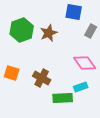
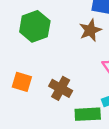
brown star: (49, 33) -> (90, 30), moved

